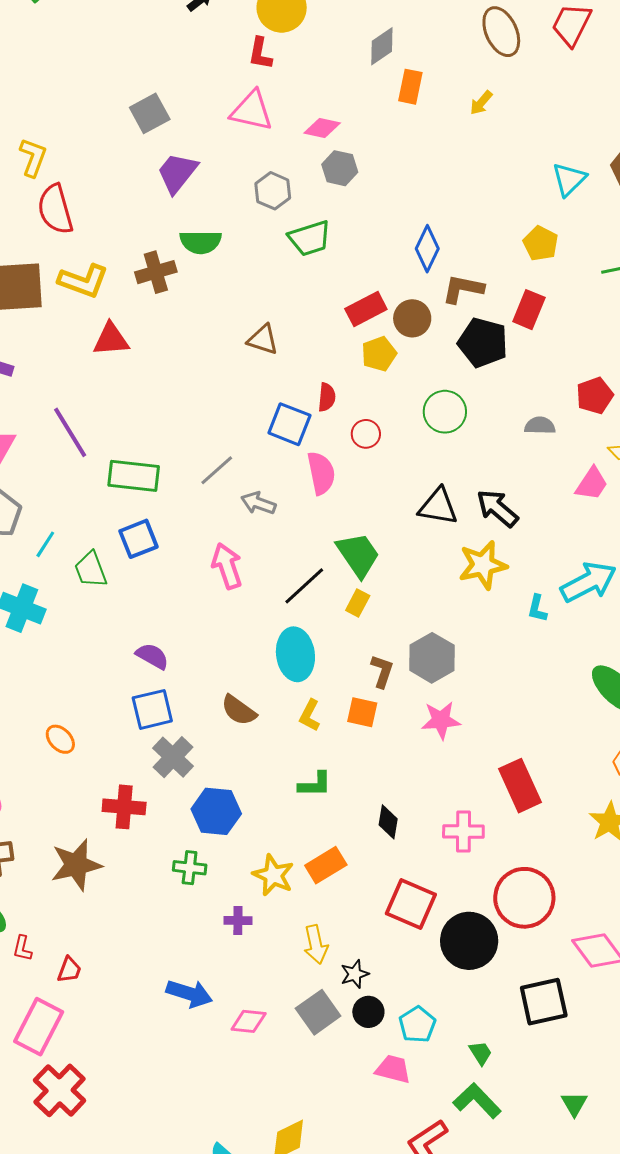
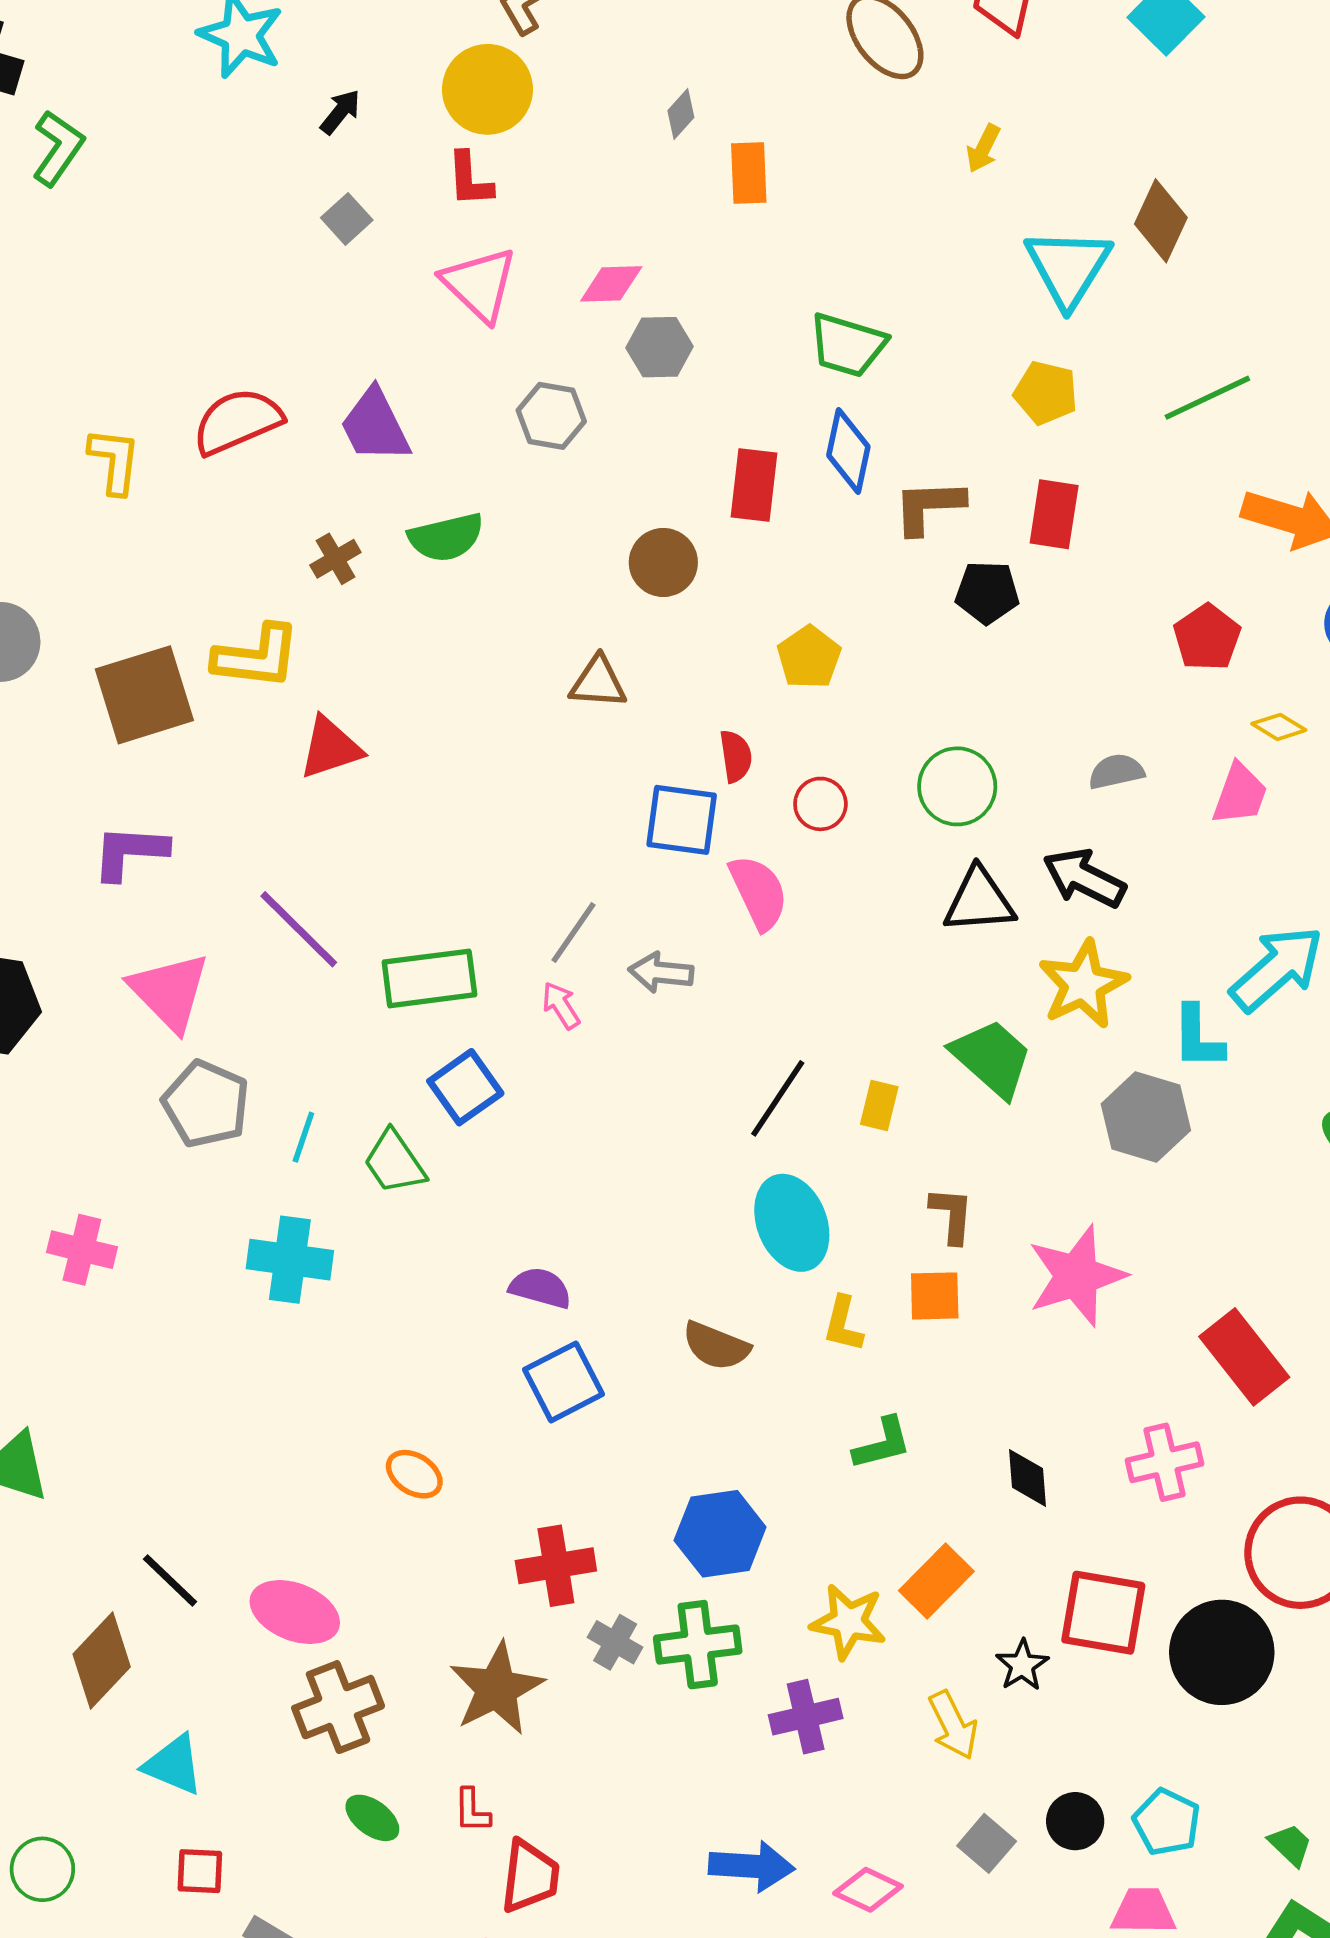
gray diamond: (382, 46) -> (681, 114), size x0.7
yellow arrow: (481, 103) -> (983, 148), moved
pink triangle: (252, 111) -> (480, 284), turned 45
gray square: (150, 113) -> (347, 219), moved, size x0.7
purple trapezoid: (177, 173) -> (375, 426), turned -51
cyan triangle: (569, 179) -> (1068, 267), size x1.4
red semicircle: (55, 209) -> (237, 421), moved, turned 96
green trapezoid: (310, 238) -> (848, 345), moved, turned 48
brown cross: (156, 272) -> (335, 559), moved, size x0.7
red rectangle: (366, 309) -> (754, 485), moved, turned -42
brown circle: (412, 318) -> (663, 562), moved
black pentagon: (483, 343) -> (987, 592), size x0.7
green circle: (445, 412) -> (957, 786), moved
gray semicircle: (540, 426) -> (1116, 772), moved
green trapezoid: (358, 555) -> (992, 1058), moved
pink arrow: (227, 566) -> (561, 1005), moved, size x0.6
cyan L-shape: (537, 608) -> (1198, 1037), size x1.4
gray hexagon: (432, 658) -> (1146, 1117), moved
pink star: (441, 720) -> (1077, 1276), size x1.4
gray cross: (173, 757) -> (615, 1642), moved, size x0.7
green cross: (190, 868) -> (698, 1645), size x1.4
purple cross: (238, 921) -> (806, 1717), size x1.4
red L-shape: (22, 948) -> (472, 1811), moved
red trapezoid: (69, 970) -> (530, 1876), size x1.5
black star: (355, 974) -> (1022, 1665), moved
gray square: (318, 1012) -> (987, 1843), size x0.7
pink diamond: (249, 1021) -> (868, 1890), turned 33

